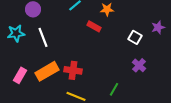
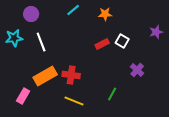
red rectangle: (94, 26) -> (102, 44), moved, turned -56
white square: (135, 37) -> (122, 41), moved
pink rectangle: (20, 75) -> (23, 96), moved

